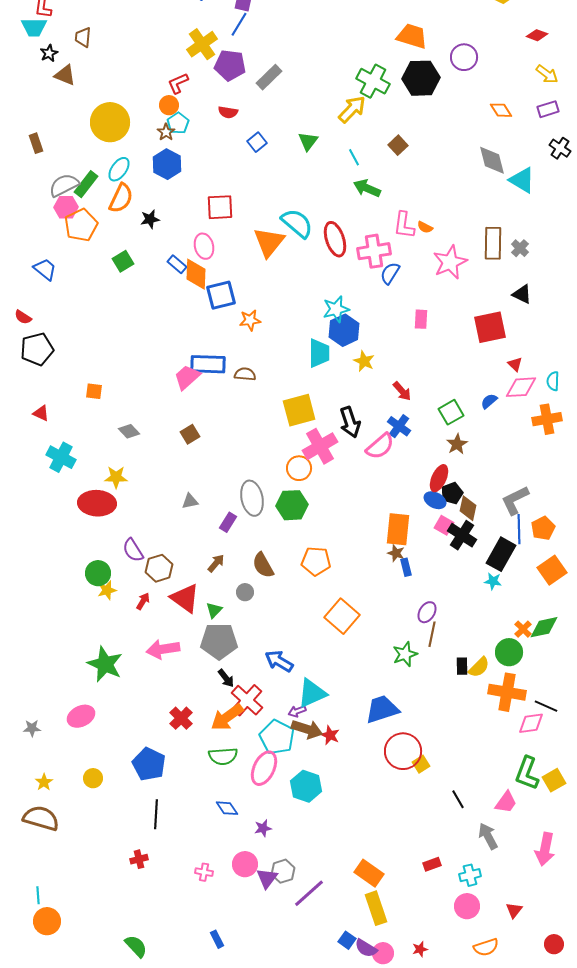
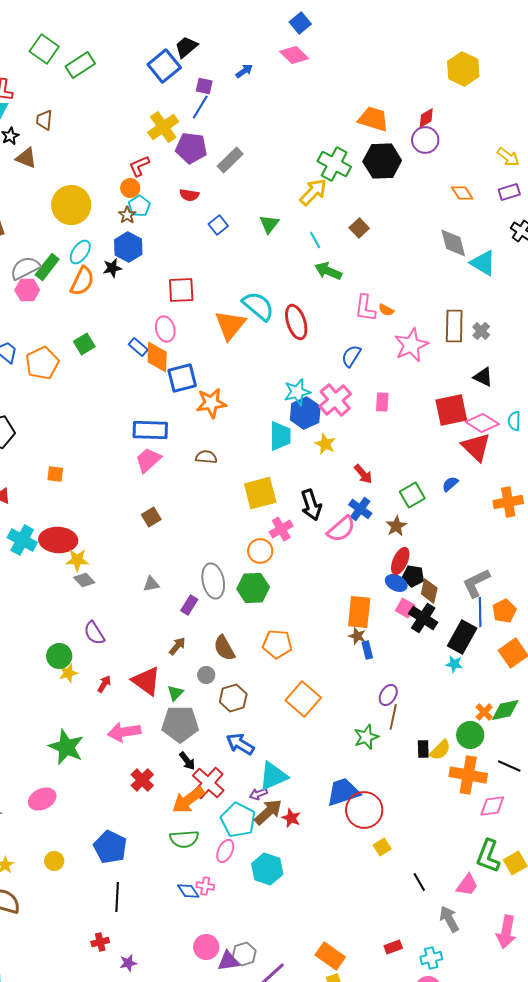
red diamond: (537, 35) -> (426, 118), moved, turned -50
black star: (150, 219) -> (112, 268), moved
orange pentagon: (81, 225) -> (42, 363), moved
pink cross: (374, 251) -> (335, 400), moved, turned -32
orange star: (250, 320) -> (211, 403), size x1.4
blue rectangle: (208, 364) -> (150, 430), moved
red triangle: (515, 364) -> (476, 447), size x2.0
cyan semicircle: (553, 381) -> (514, 421), moved
pink diamond: (521, 387) -> (482, 423), moved, turned 36
gray diamond: (129, 431) -> (84, 580), moved
brown star: (457, 444) -> (396, 526), moved
pink cross: (320, 446) -> (281, 529), size x0.7
black pentagon: (452, 493) -> (413, 576), turned 30
red ellipse: (97, 503) -> (58, 540), moved
brown hexagon: (159, 568) -> (233, 698), moved
black line: (546, 706) -> (509, 766), moved
red cross: (181, 718) -> (142, 780), moved
brown arrow: (307, 729) -> (268, 812), turned -60
red circle: (403, 751) -> (364, 810), moved
pink ellipse: (264, 768) -> (225, 851), size x0.7
purple star: (263, 828) -> (128, 963), moved
pink cross: (204, 872) -> (205, 886), moved
purple triangle: (267, 878) -> (228, 961), turned 45

